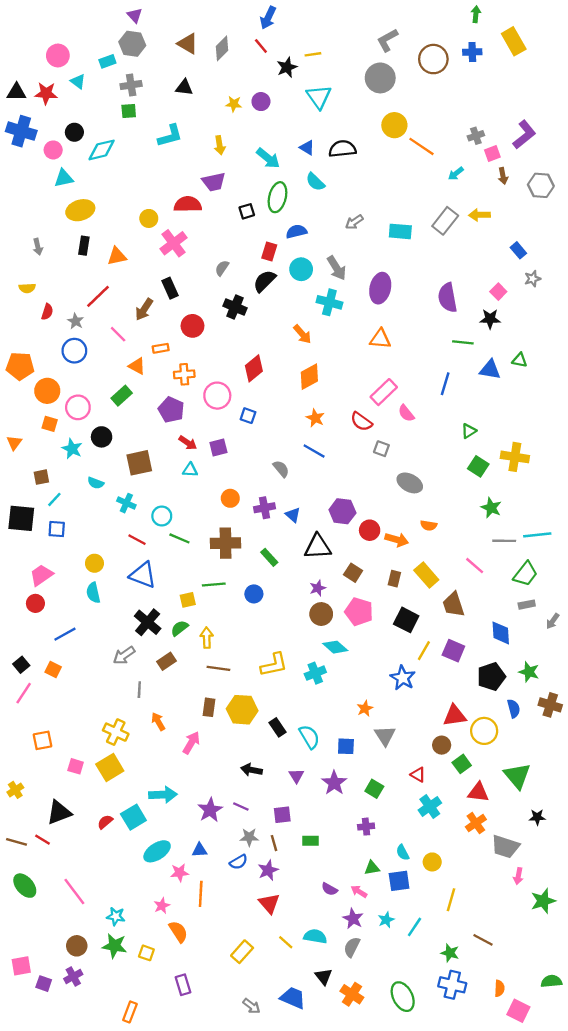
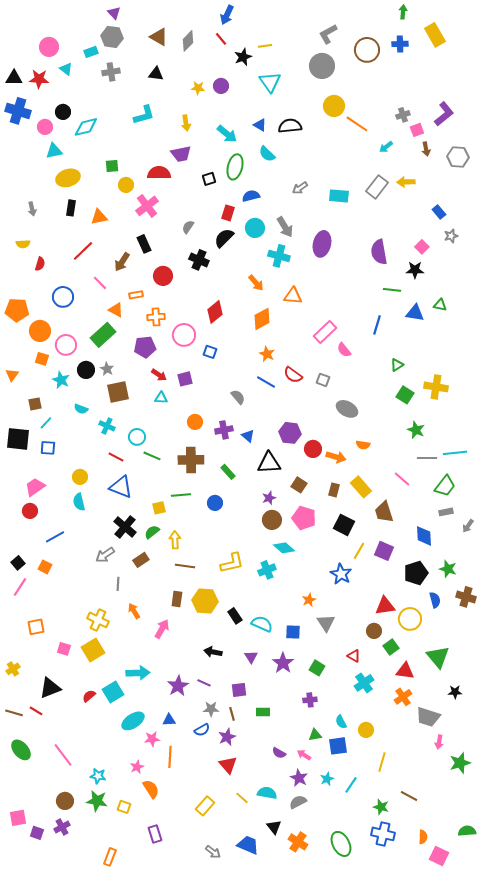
green square: (129, 111) -> (112, 166), moved
gray star: (76, 321) -> (107, 369), moved
orange triangle: (380, 339) -> (293, 296), moved
green rectangle: (122, 396) -> (103, 335), size x1.4
purple pentagon: (171, 410) -> (145, 347), turned -30
red semicircle: (361, 422) -> (293, 375), moved
cyan semicircle: (309, 737) -> (262, 624), turned -35
gray semicircle: (352, 947) -> (298, 802), turned 36

